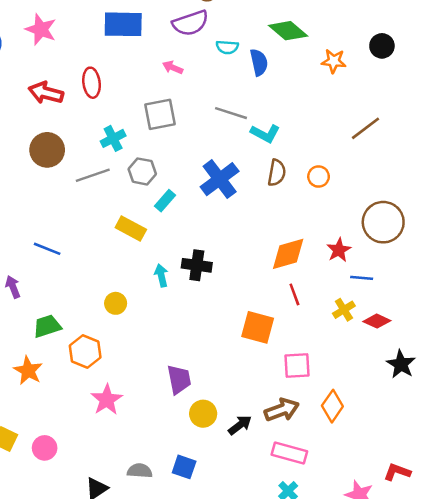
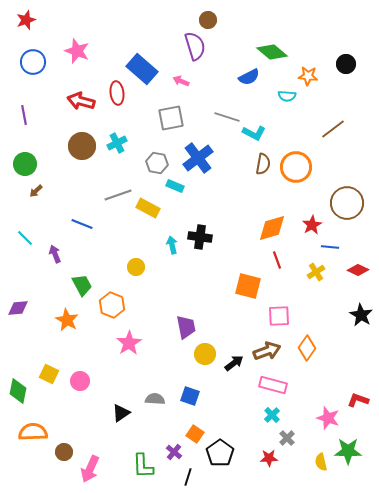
purple semicircle: (190, 23) -> (195, 46), turned -88
blue rectangle: (123, 24) -> (142, 69), moved, turned 40
cyan semicircle: (227, 47) -> (287, 96), moved
blue semicircle: (259, 62) -> (249, 77), turned 75
cyan cross: (113, 138) -> (117, 143), moved
gray line: (93, 175) -> (118, 195), moved
orange circle: (319, 177) -> (296, 167), size x1.8
blue cross: (220, 179) -> (198, 158), moved
cyan rectangle: (165, 201) -> (175, 186), turned 72
red diamond: (377, 321) -> (358, 270), moved
green trapezoid: (47, 326) -> (82, 285), turned 80

